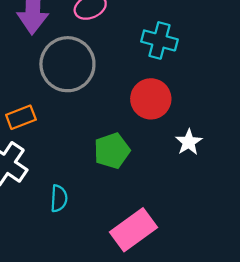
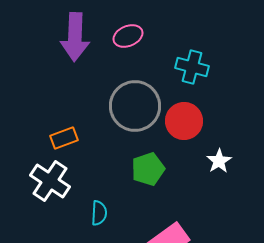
gray circle: (67, 64) -> (135, 106), moved

